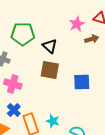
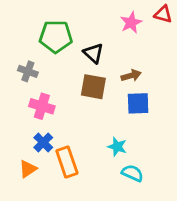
brown arrow: (92, 39) -> (131, 76), moved
cyan star: (53, 121) -> (117, 147), moved

